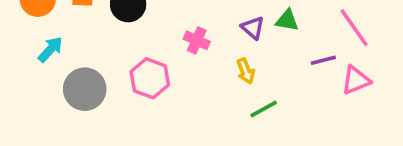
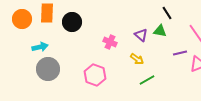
cyan arrow: (50, 49) -> (40, 47), moved, turned 35
yellow arrow: (246, 71) -> (137, 59), turned -32
pink hexagon: (150, 78) -> (95, 75), moved

